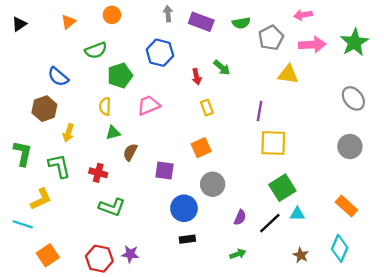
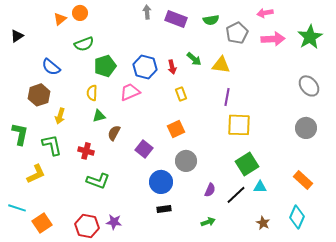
orange circle: (112, 15) -> (80, 13), moved
black triangle: (19, 24) -> (17, 36), moved
blue hexagon: (160, 53) -> (145, 67), moved
yellow triangle: (288, 74) -> (221, 65), moved
purple square: (165, 171) -> (144, 149), turned 30
cyan line: (23, 224) -> (17, 208), moved

